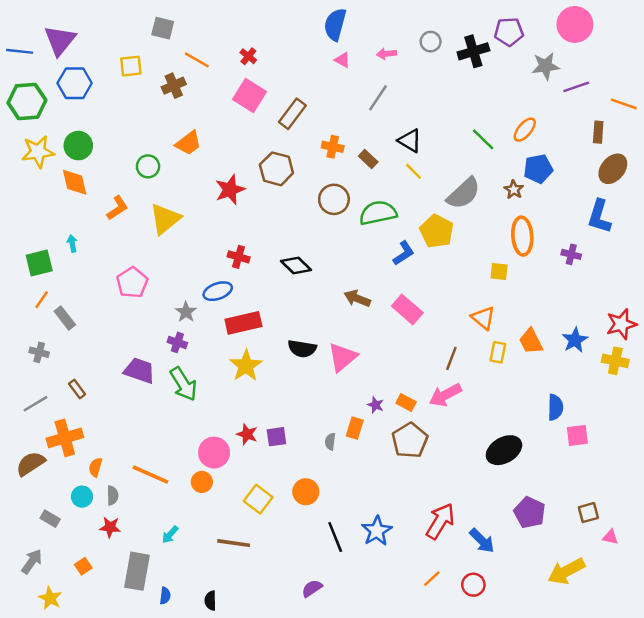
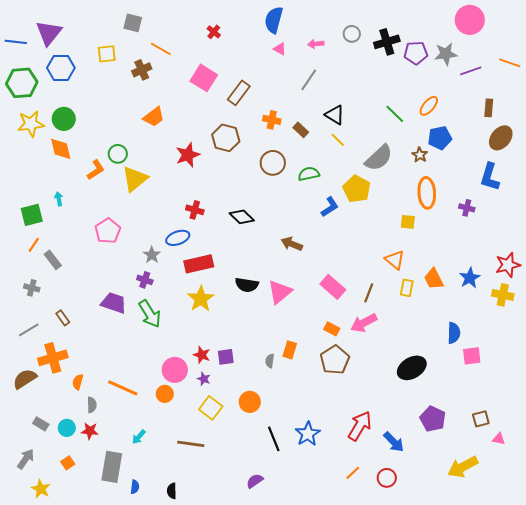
purple pentagon: (509, 32) -> (416, 53), moved
red cross: (248, 56) -> (214, 32), moved
orange line: (624, 104) -> (510, 63), moved
green circle: (148, 166) -> (118, 154), moved
green semicircle: (378, 213) -> (309, 174), size x0.7
pink rectangle: (407, 309) -> (333, 287), moved
purple star: (376, 405) -> (204, 379), moved
cyan circle: (82, 497) -> (67, 428), moved

